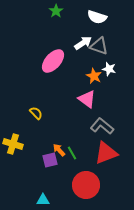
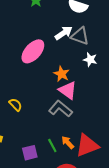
orange star: (94, 76) -> (62, 74), moved
gray L-shape: (102, 126) -> (61, 109), moved
orange arrow: (59, 150) -> (68, 142), moved

